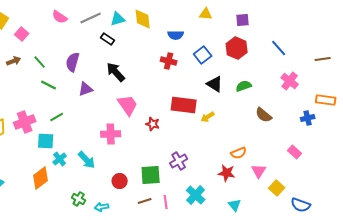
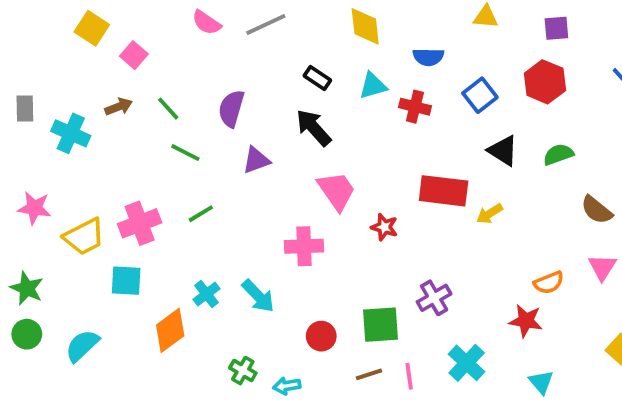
cyan triangle: (118, 19) -> (373, 86), moved
black rectangle: (108, 39) -> (317, 78), moved
cyan square: (46, 141) -> (126, 281), moved
pink triangle: (259, 171) -> (602, 267), moved

